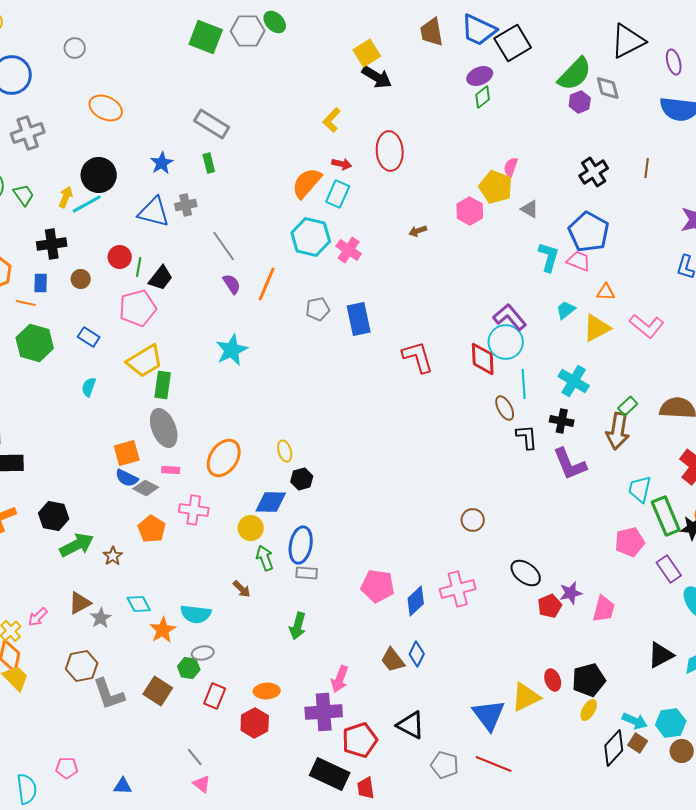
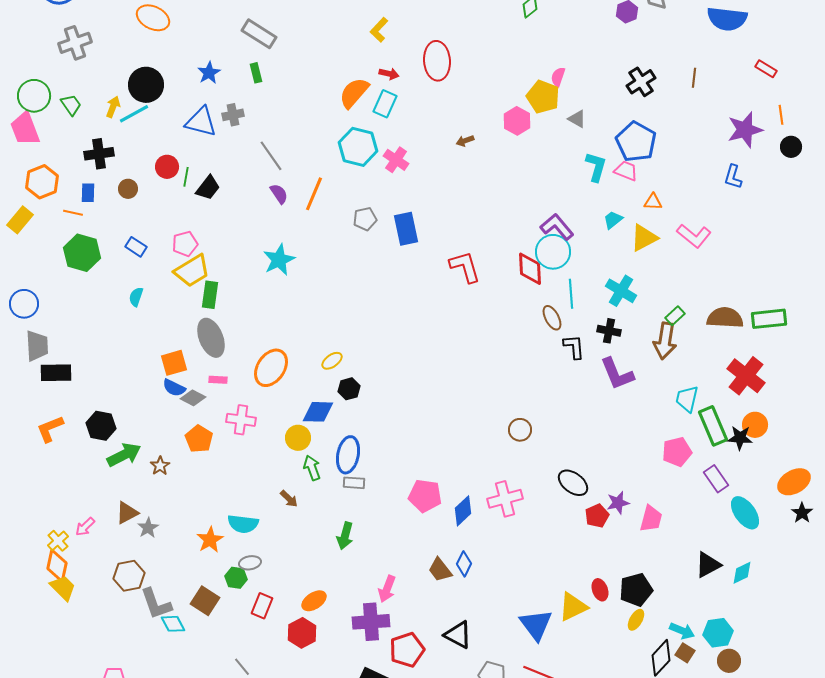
pink pentagon: (138, 308) -> (185, 244), moved, size x0.7
yellow ellipse: (285, 451) -> (332, 361), turned 70
cyan diamond: (139, 604) -> (173, 624), moved
orange ellipse: (267, 691) -> (314, 601), turned -30

